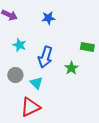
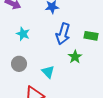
blue arrow: (45, 57) -> (63, 34), moved
cyan triangle: (36, 83) -> (48, 72), moved

